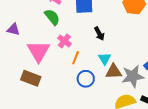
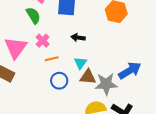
black arrow: (99, 34) -> (78, 38), turned 120
orange line: (76, 58) -> (52, 59), turned 48

